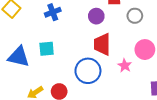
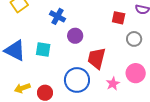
blue cross: (53, 12) -> (57, 16), turned 35
purple circle: (96, 16) -> (75, 36), moved

